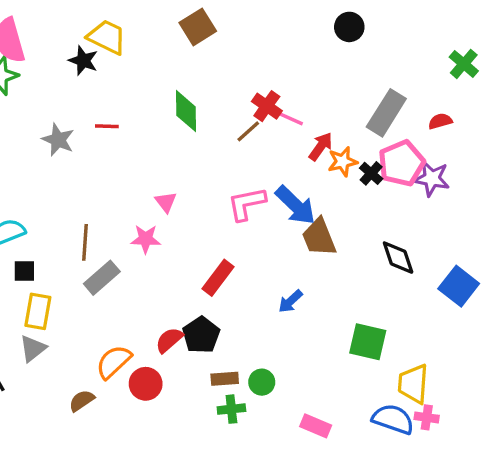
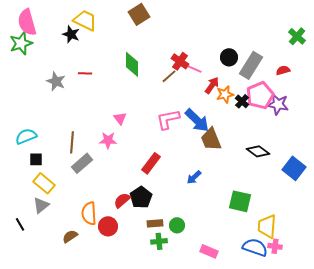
black circle: (349, 27) -> (229, 57), moved
black diamond: (398, 258) -> (258, 151), turned -35
yellow rectangle: (38, 311) -> (44, 183), turned -60
orange semicircle: (114, 362) -> (89, 213), turned -50

